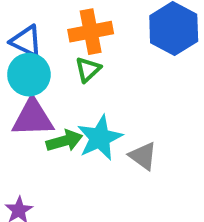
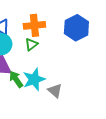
green arrow: (64, 141) -> (16, 79), turned -114

